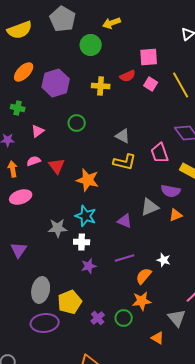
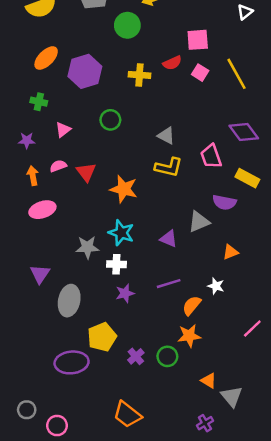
orange triangle: (176, 215) -> (230, 252), moved
gray ellipse: (41, 290) -> (69, 301), moved
gray triangle: (177, 318) -> (232, 396), moved

